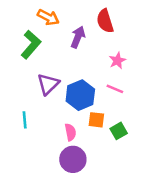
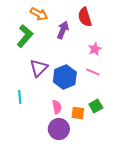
orange square: (96, 120) -> (78, 113), moved

